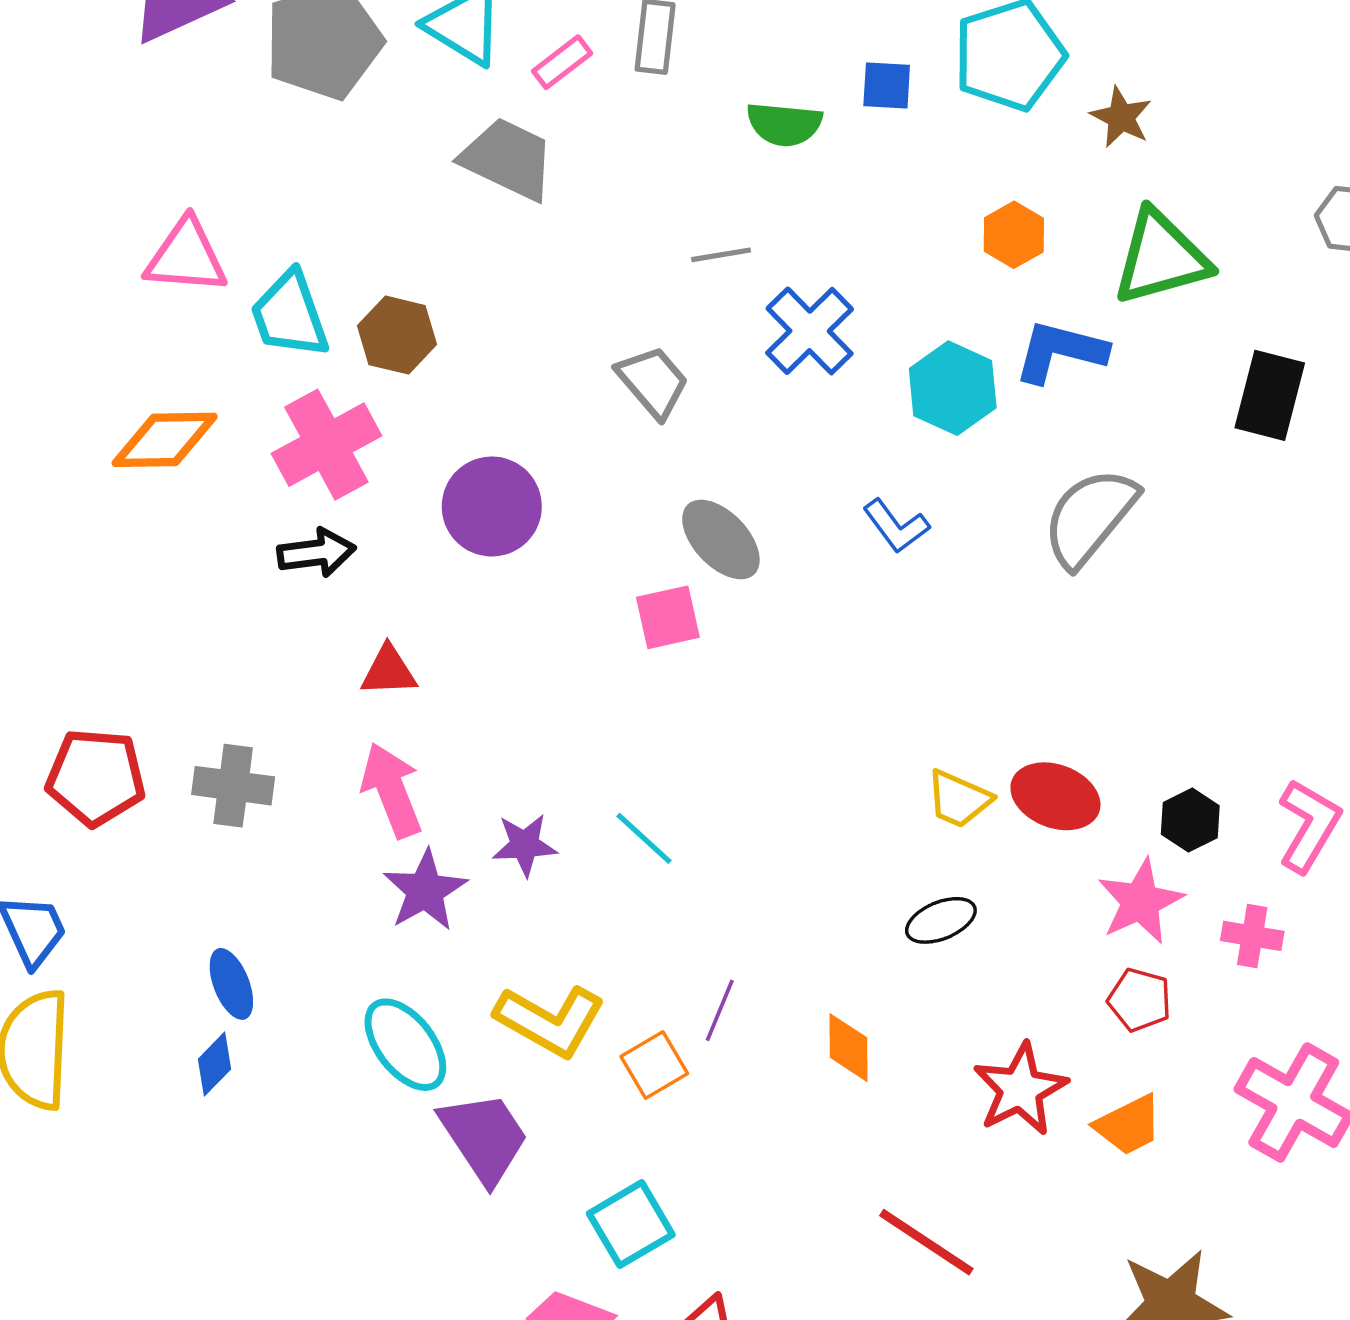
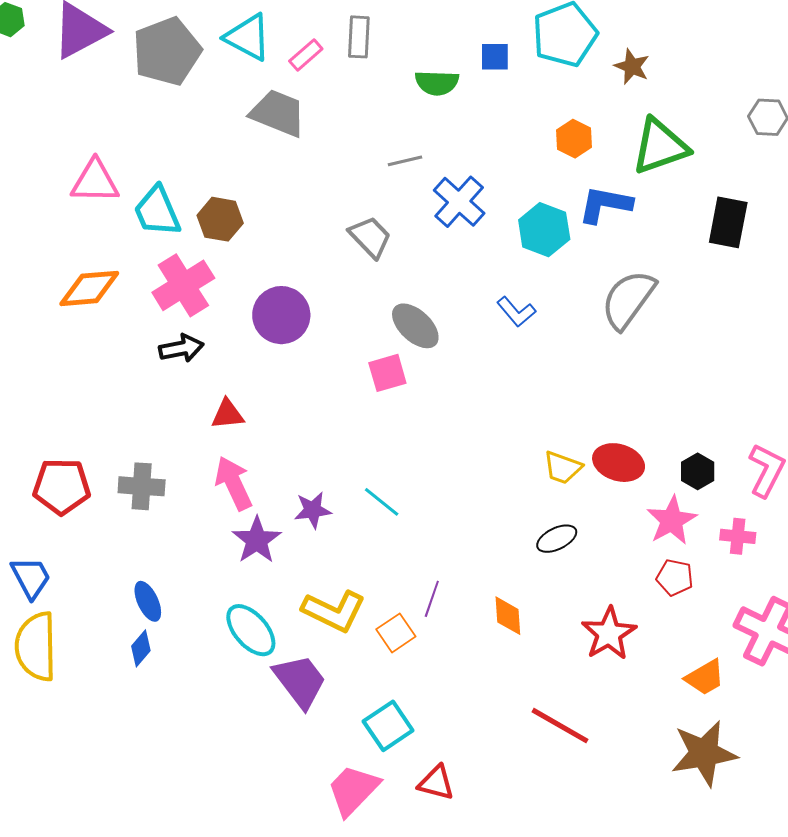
orange trapezoid: (1128, 1125) -> (705, 677), moved

